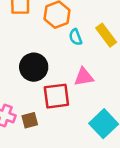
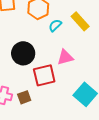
cyan semicircle: (76, 37) -> (55, 25), turned 72

